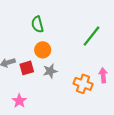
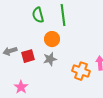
green line: (92, 36) -> (63, 15), moved, turned -45
orange circle: (43, 50) -> (52, 39), moved

